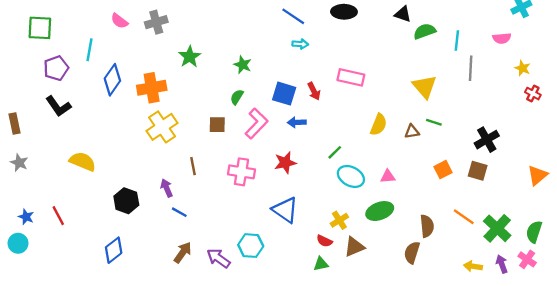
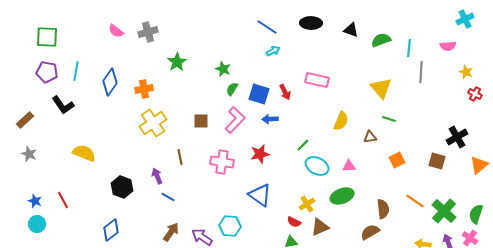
black triangle: (403, 14) -> (351, 30), moved
cyan arrow: (300, 44) -> (273, 51), turned -32
cyan line: (89, 50) -> (76, 71), moved
purple pentagon: (56, 68) -> (47, 72), moved, turned 30
orange cross: (152, 88) -> (144, 89), size x0.7
green semicircle: (237, 97) -> (232, 89), moved
brown rectangle: (15, 123) -> (25, 120), turned 60
brown triangle: (412, 132) -> (370, 137), moved
black cross: (487, 140) -> (457, 137), moved
brown square: (478, 171) -> (437, 161), moved
cyan circle: (18, 243) -> (37, 224), moved
brown semicircle: (412, 252) -> (370, 232), turned 42

